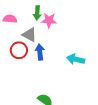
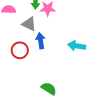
red circle: (19, 50) -> (20, 50), moved

